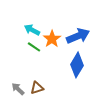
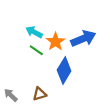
blue diamond: (77, 65) -> (64, 71), moved
gray arrow: (18, 89) -> (11, 95), moved

